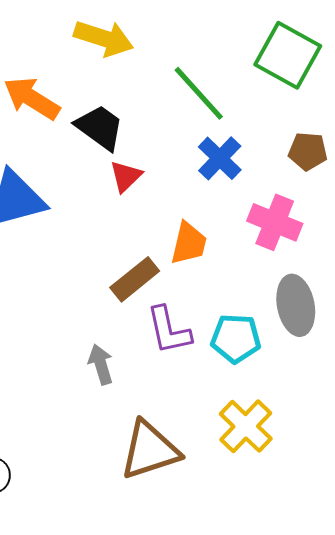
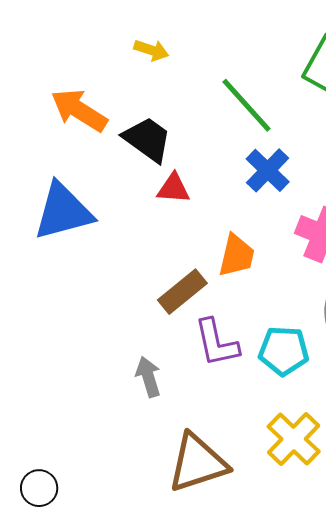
yellow arrow: (104, 38) -> (151, 50), size x0.6
red triangle: (126, 176) -> (173, 188), turned 48

